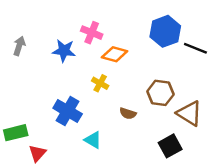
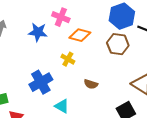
brown hexagon: (160, 93) -> (118, 44), moved
blue cross: (68, 111) -> (41, 82), turned 30

